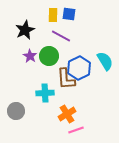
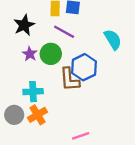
cyan semicircle: (105, 61) -> (113, 39), moved
cyan cross: (45, 93) -> (33, 92), moved
orange cross: (67, 114) -> (37, 115), moved

